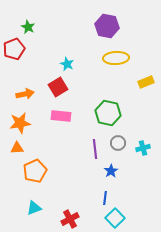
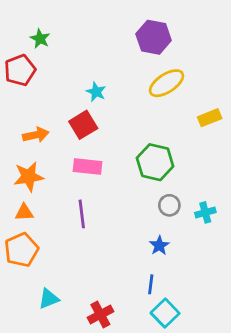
yellow ellipse: (116, 58) -> (167, 83), turned -30
purple line: (95, 149) -> (82, 214), moved
orange pentagon: (35, 171) -> (21, 250), moved

